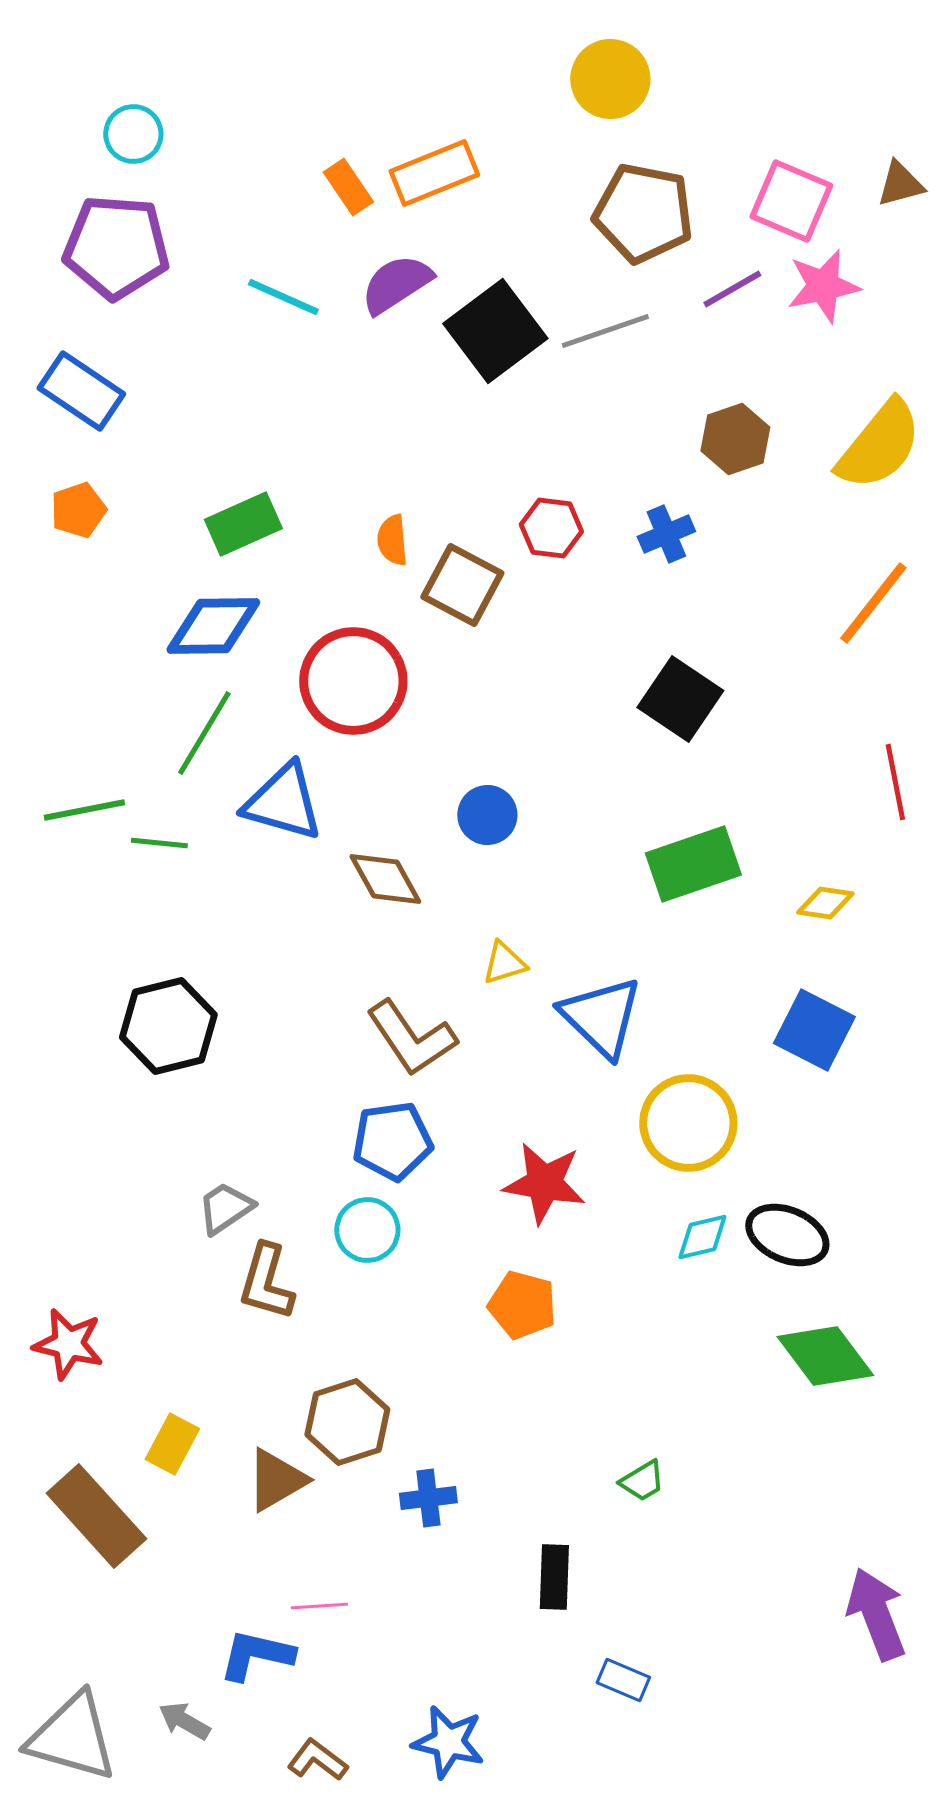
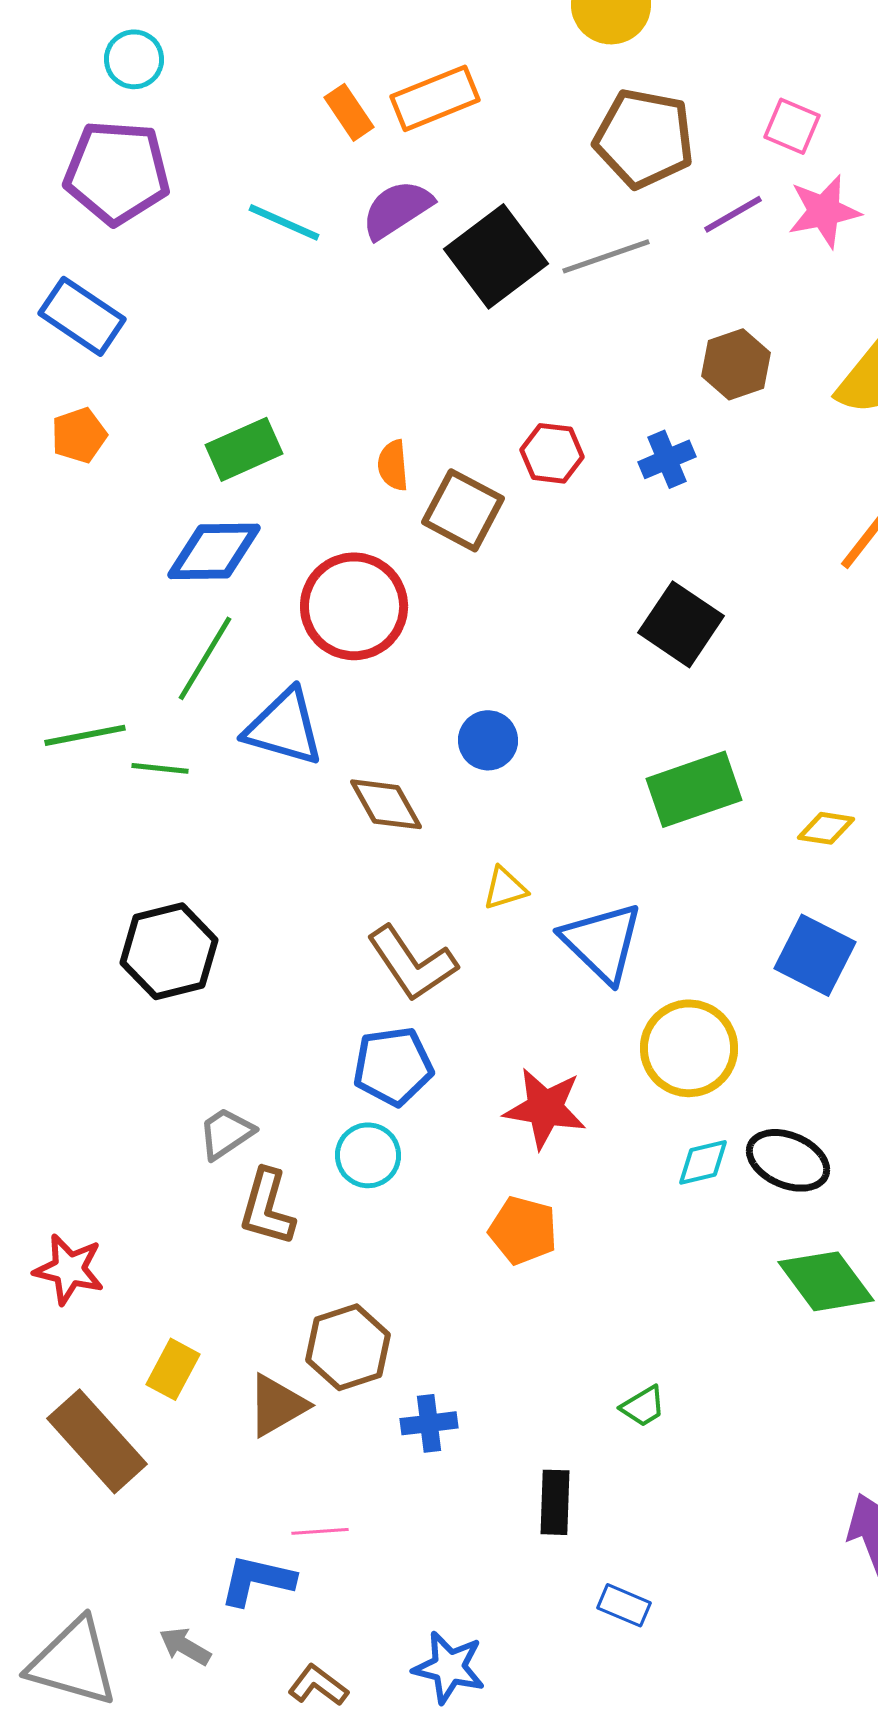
pink square: (791, 201) -> (792, 126), size x0.7

